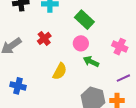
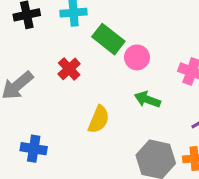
green rectangle: (84, 20) -> (108, 39), moved
pink circle: (81, 43) -> (137, 57), moved

